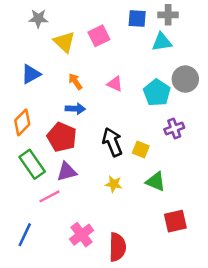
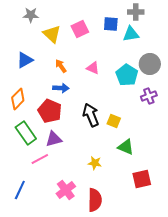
blue square: (137, 18) -> (111, 24), moved
purple cross: (174, 128) -> (149, 96), moved
yellow star: (114, 184) -> (95, 163), moved

